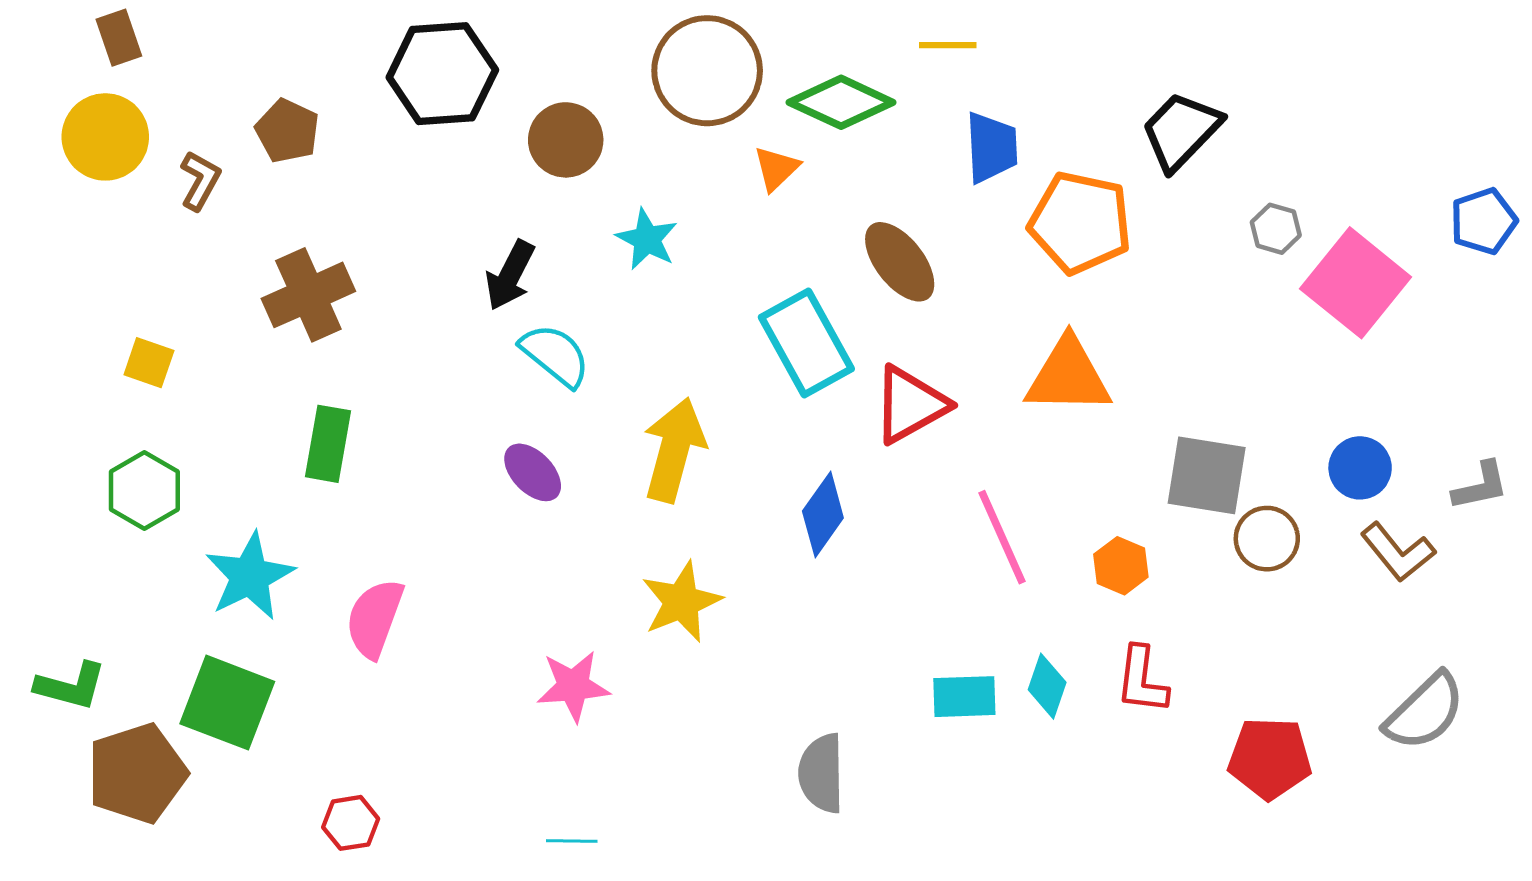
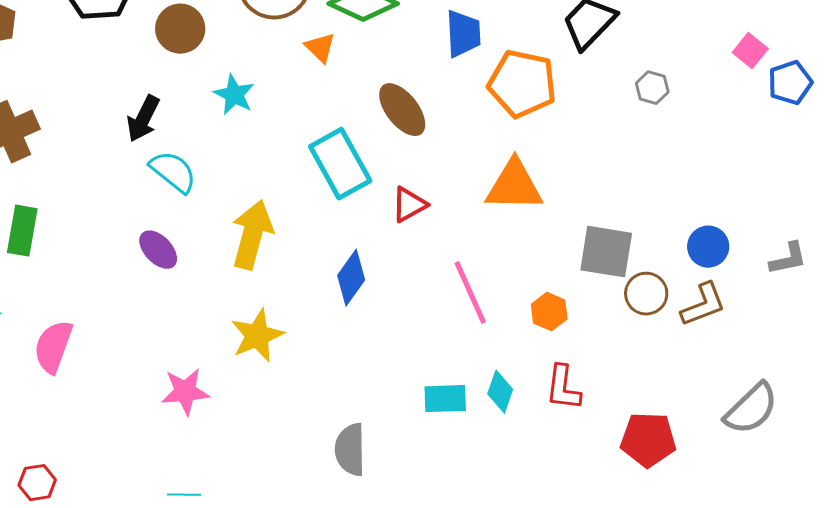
orange triangle: (776, 169) -> (320, 48), turned -32
pink square: (1356, 283) -> (750, 51), moved, size x0.5
red triangle: (910, 405) -> (409, 205), size x0.7
brown L-shape: (1398, 552) -> (703, 305), moved, turned -72

